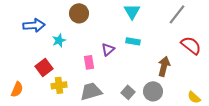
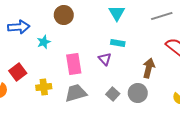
gray line: (177, 14) -> (162, 16), turned 35
purple triangle: (108, 49) -> (105, 59), moved, turned -32
pink rectangle: (89, 62) -> (74, 64), size x1.5
red square: (44, 67) -> (18, 72), moved

